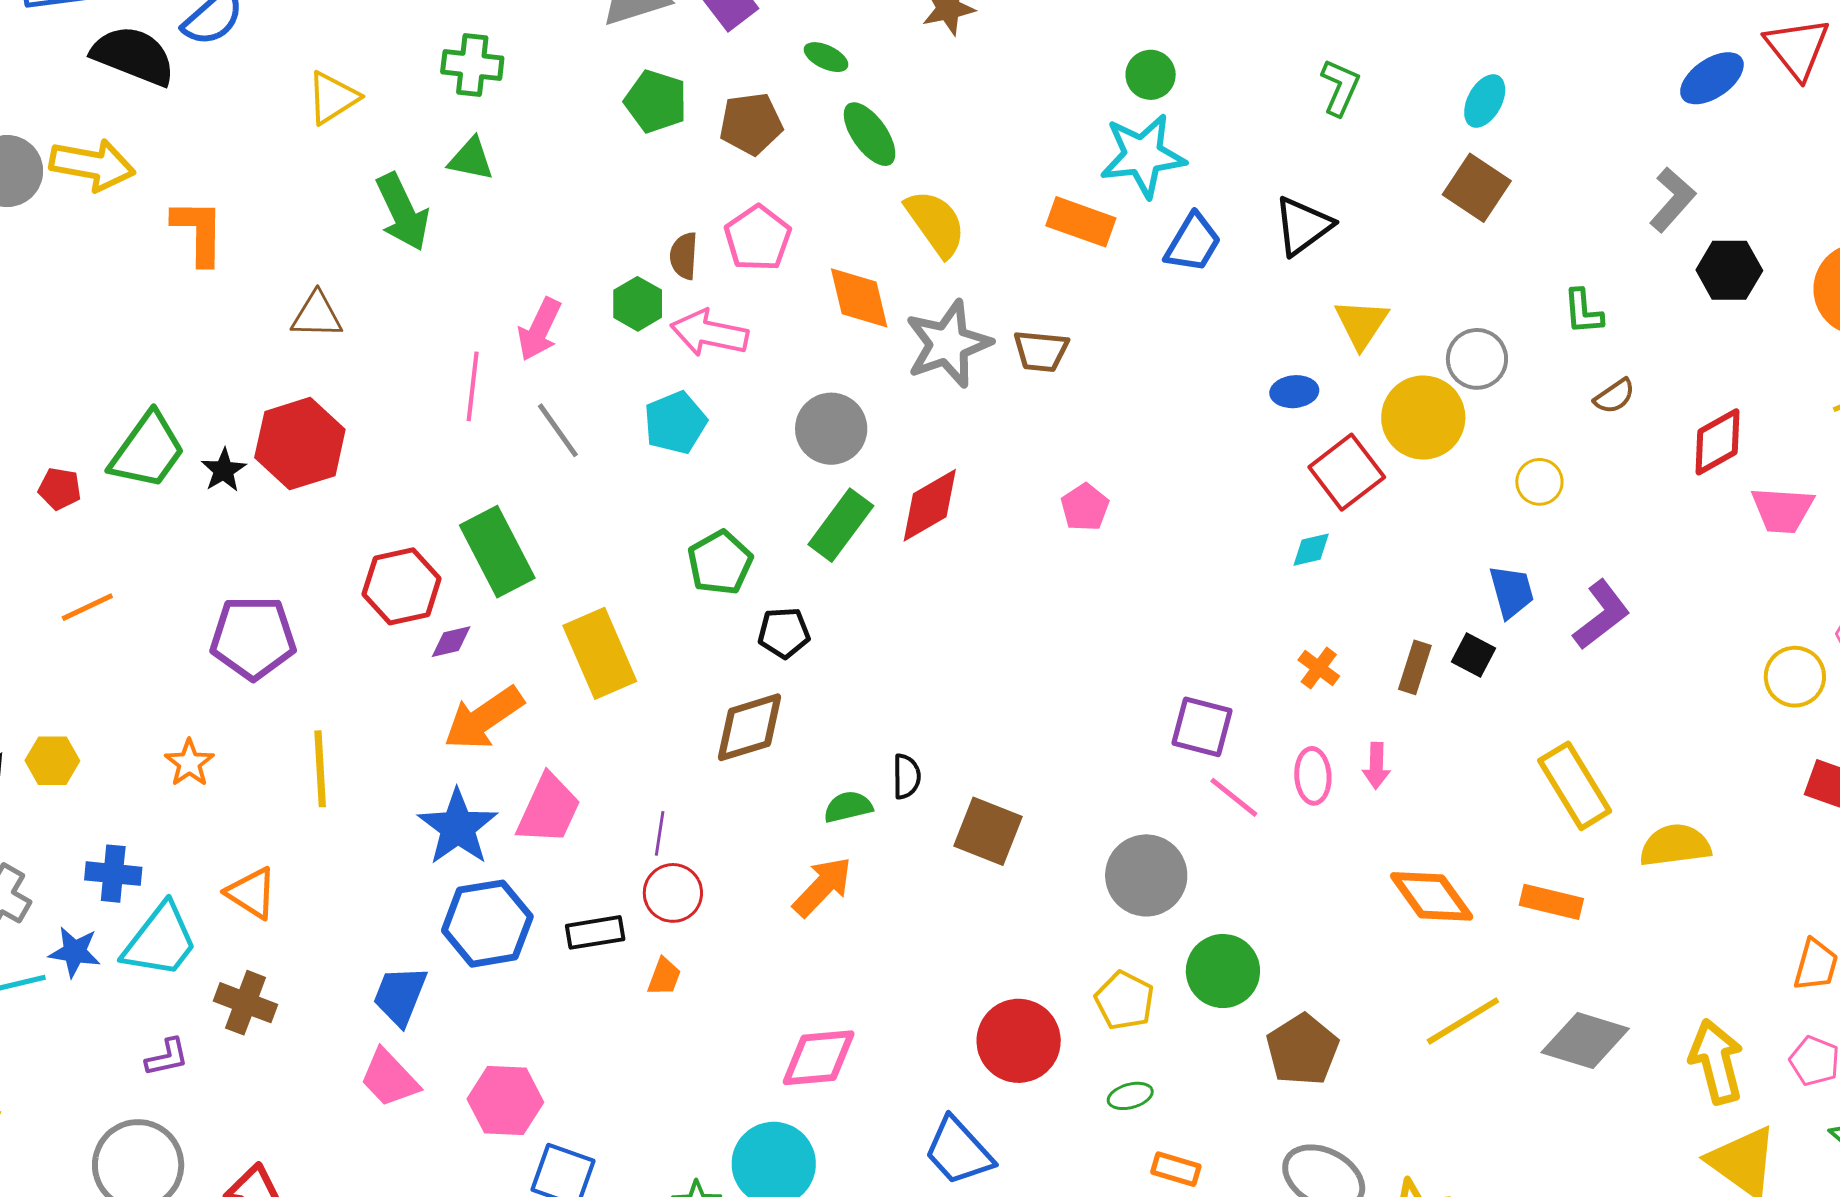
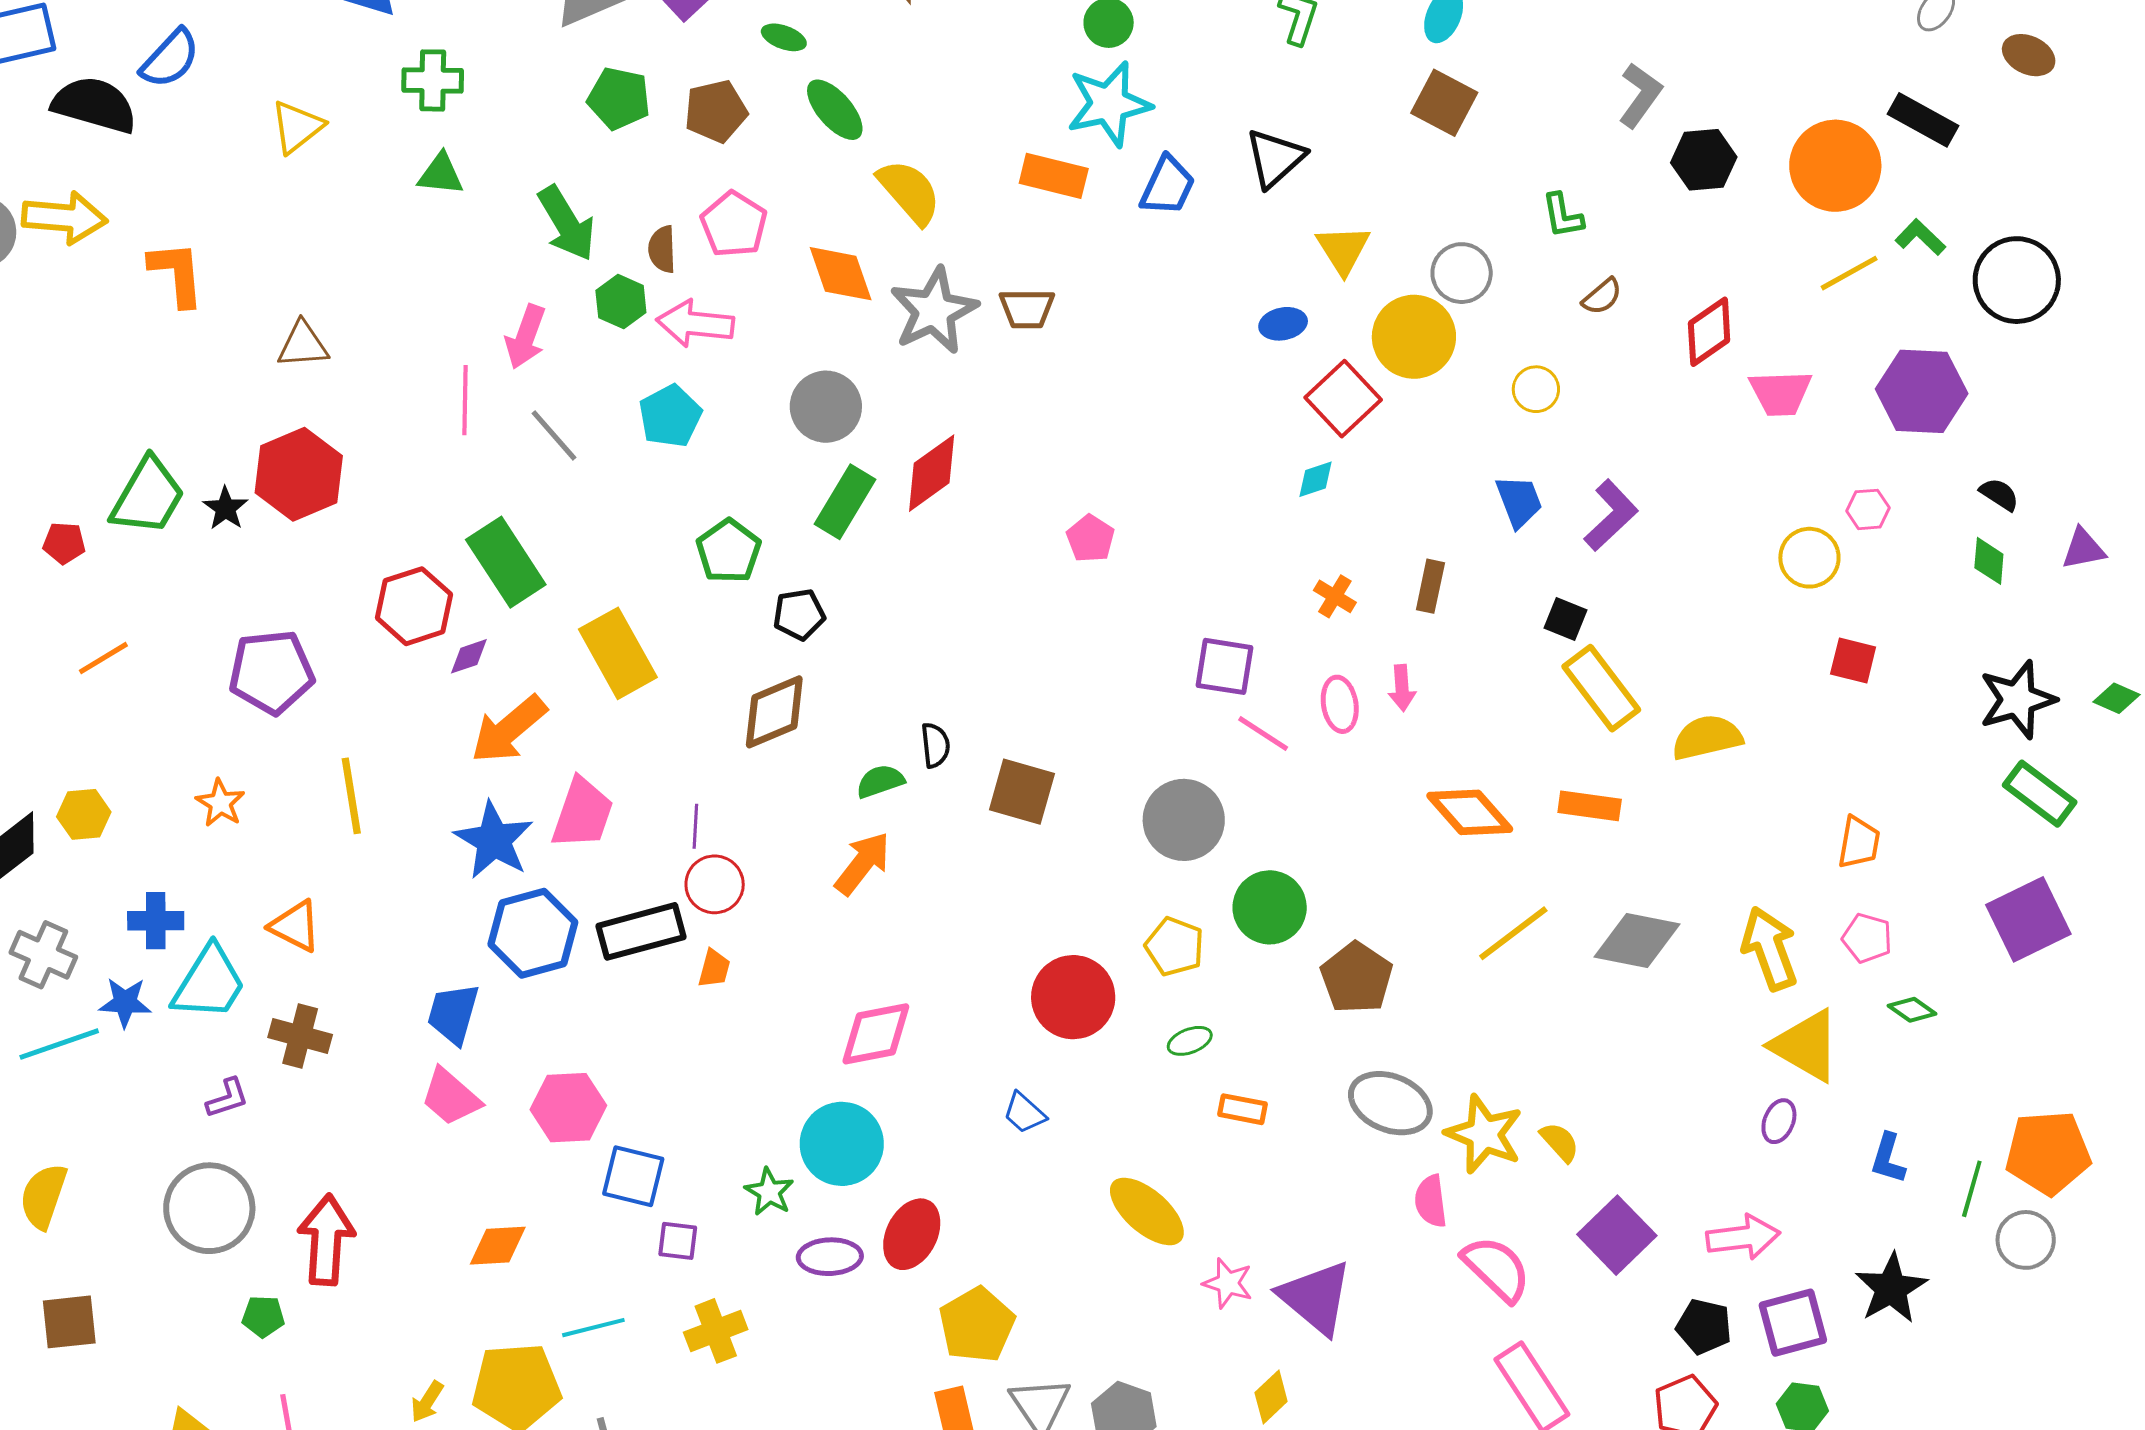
green arrow: (403, 212) -> (567, 223), moved
pink pentagon: (1085, 507) -> (1090, 539), moved
black square: (1474, 655) -> (1565, 619), moved
black rectangle: (595, 932) -> (641, 931), size x1.5
blue trapezoid: (959, 1151) -> (1024, 1113), size x0.6

